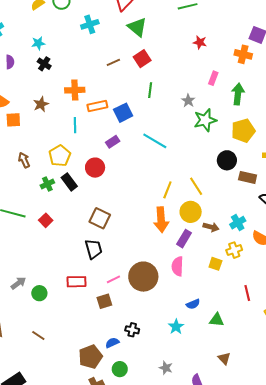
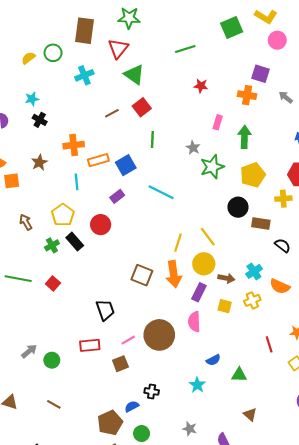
brown square: (100, 218) -> (142, 275), moved
yellow square: (215, 264) -> (225, 306), moved

